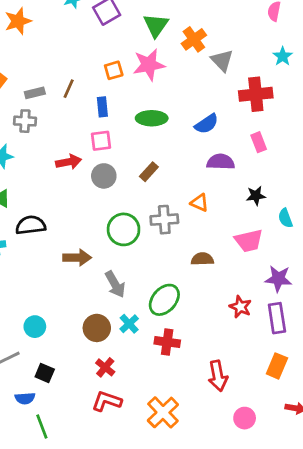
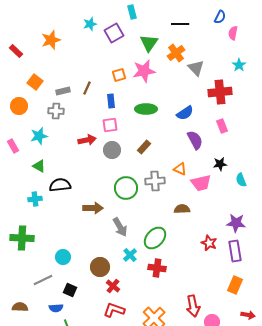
purple semicircle: (221, 162) -> (195, 140), turned 60
pink trapezoid: (249, 241) -> (201, 183), moved
brown circle: (97, 328) -> (100, 267), moved
red arrow: (218, 376) -> (193, 306), moved

